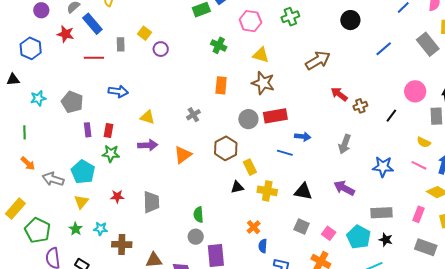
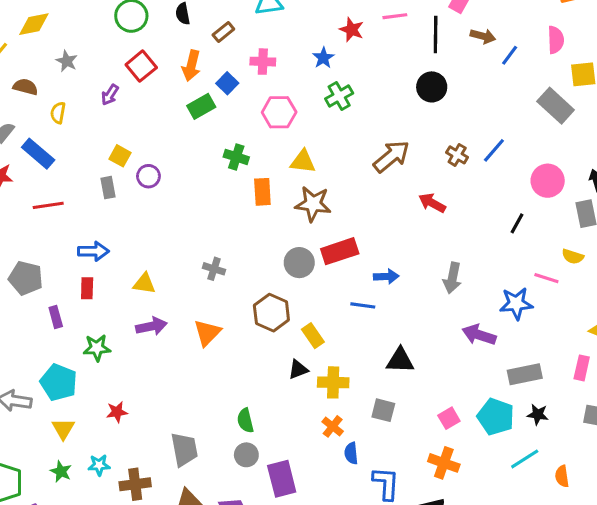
gray rectangle: (121, 44) -> (108, 188), moved
blue line: (384, 49) -> (494, 150), moved
orange rectangle: (221, 85) -> (262, 192), moved
brown cross: (360, 106) -> (457, 155), moved, turned -32
gray cross: (193, 115) -> (214, 269), turned -32
red rectangle: (109, 131) -> (87, 288), moved
pink line: (419, 165) -> (546, 278), moved
purple arrow: (344, 188) -> (479, 335), moved
yellow cross: (267, 191) -> (333, 382), moved
gray trapezoid: (151, 202) -> (184, 449), moved
gray square: (302, 227) -> (383, 410), moved
pink square: (329, 233) -> (449, 418), turned 32

